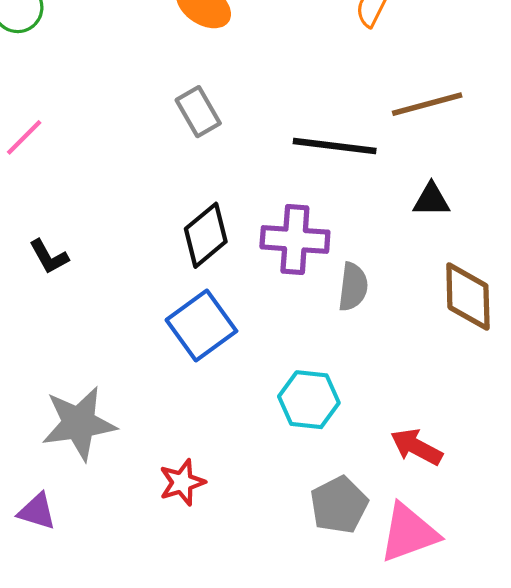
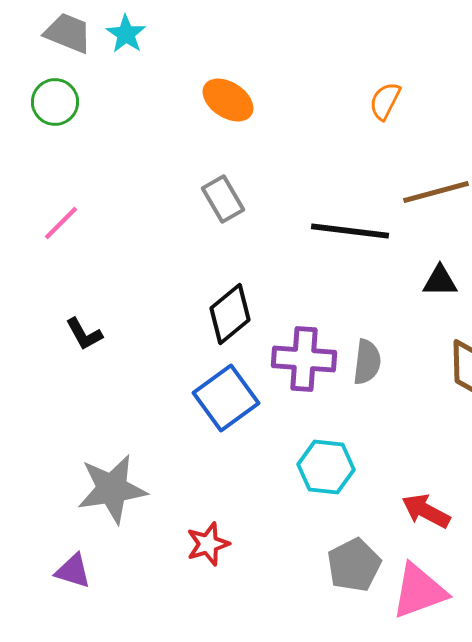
purple cross: (295, 240) -> (304, 359), moved

